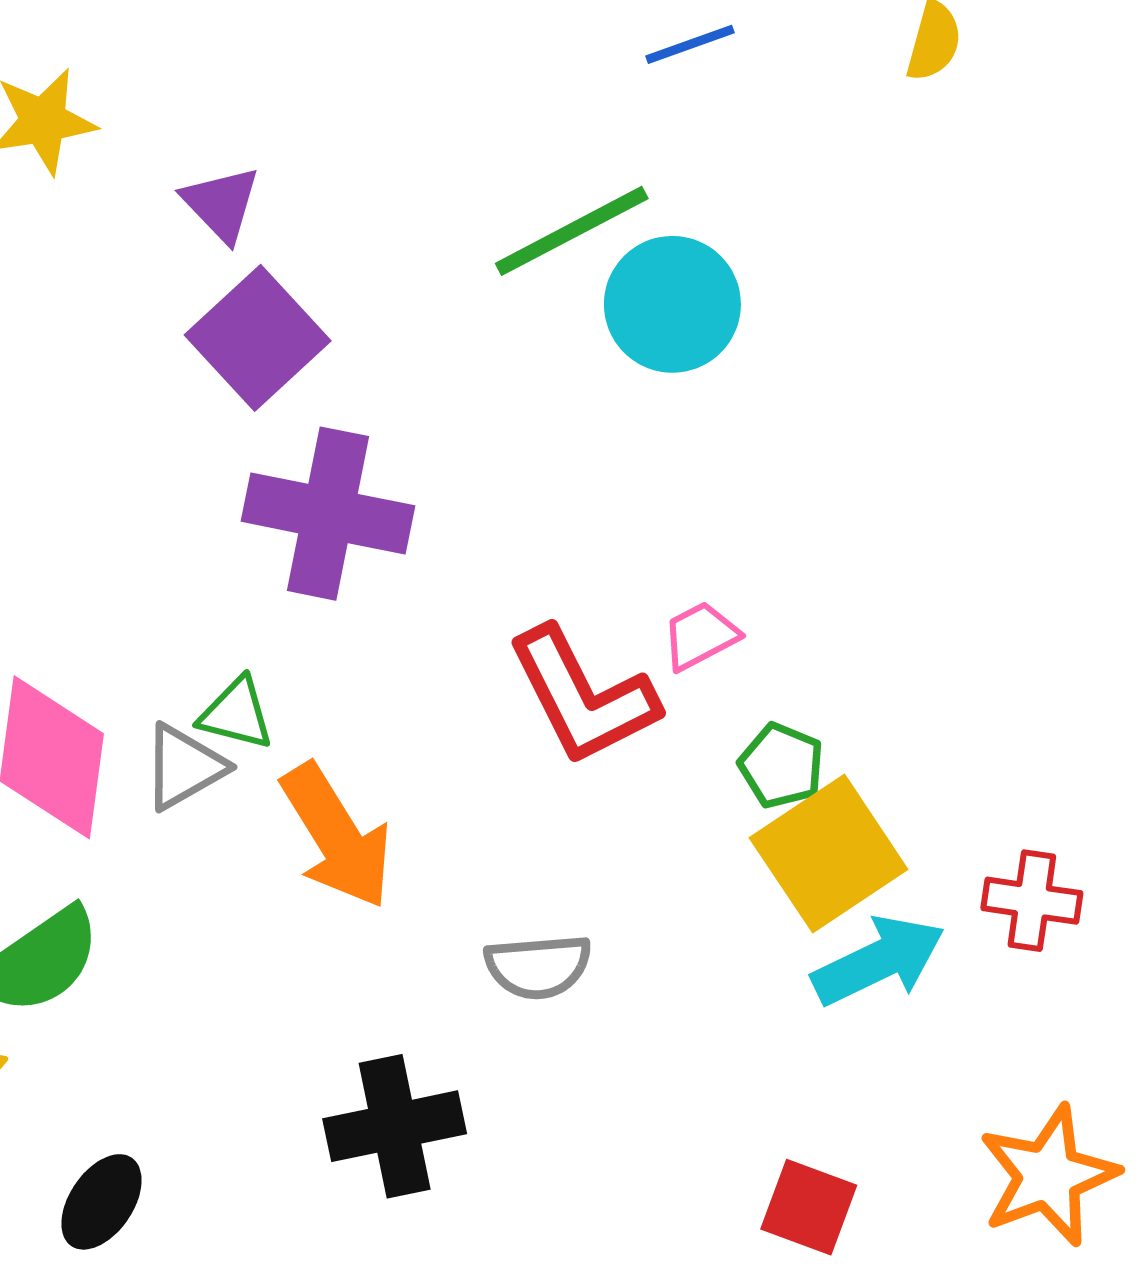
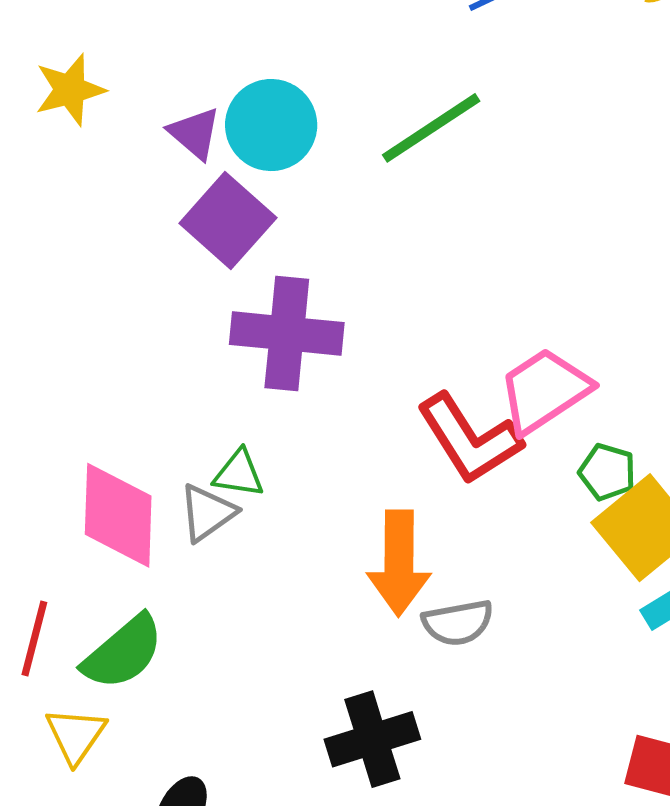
cyan circle: (672, 304) -> (271, 125), moved
pink trapezoid: (700, 636) -> (544, 391), size x1.8
orange arrow: (337, 836) -> (399, 563), moved, turned 38

